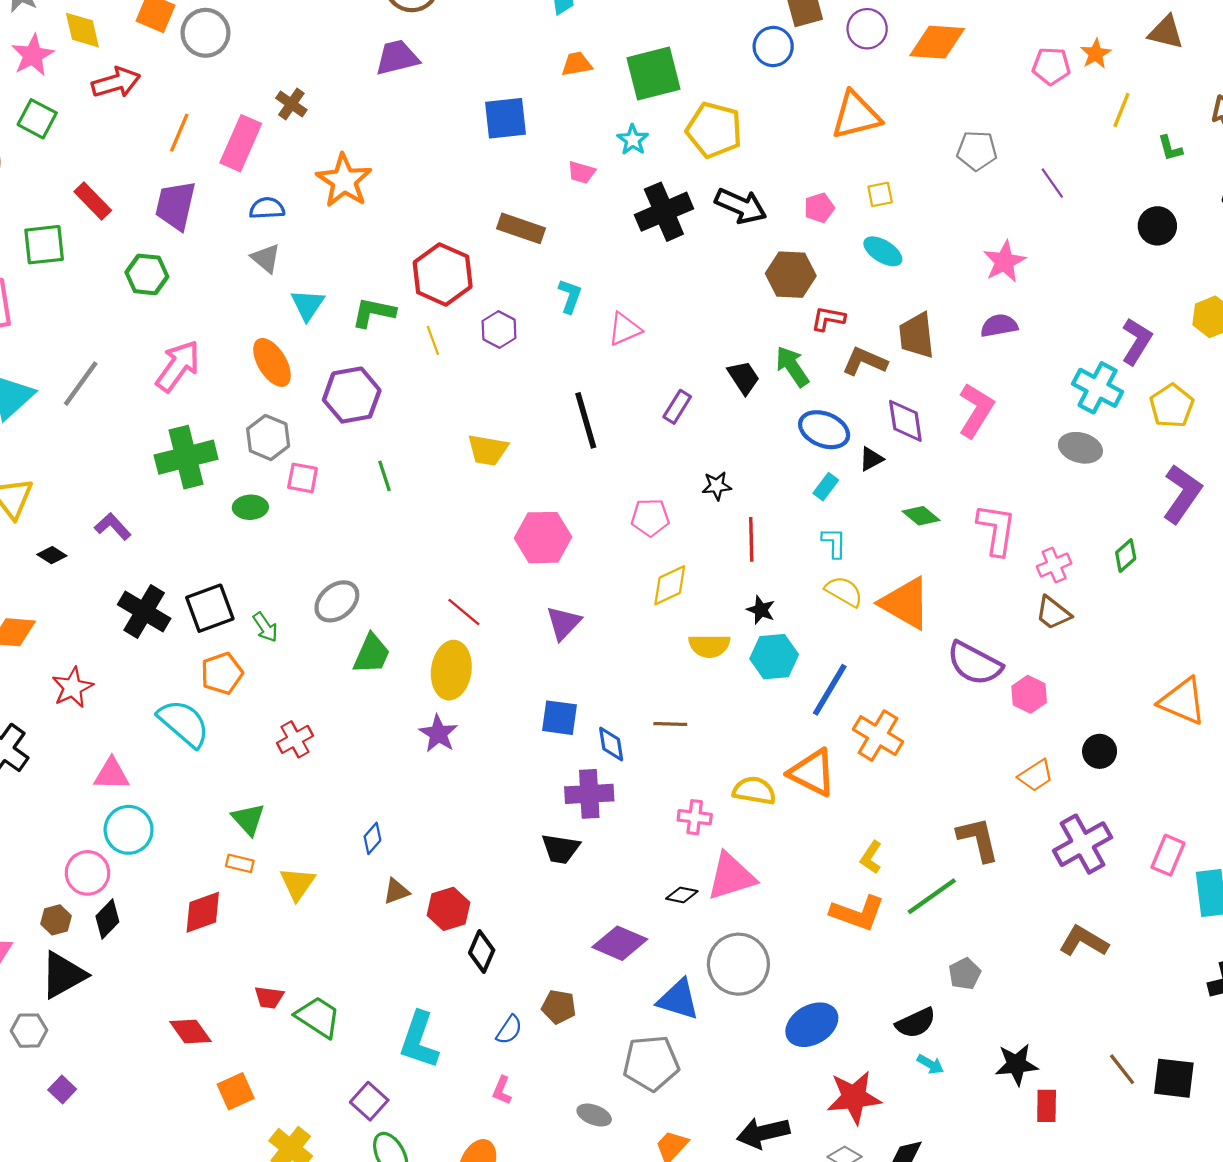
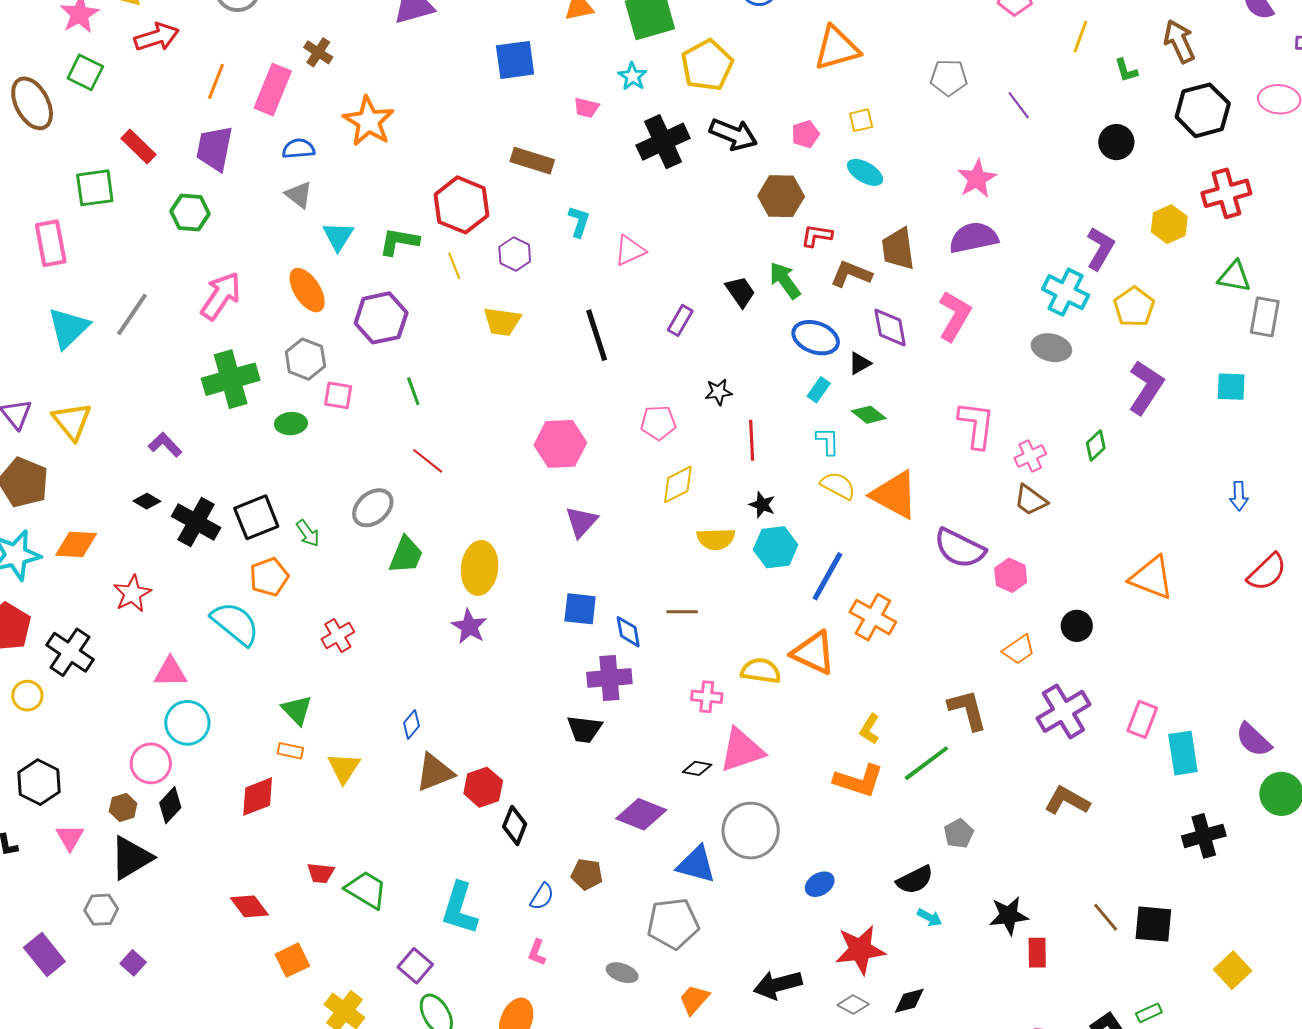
yellow pentagon: (714, 130) -> (707, 65), turned 30
purple semicircle: (999, 326) -> (974, 238), size x1.4
yellow trapezoid: (488, 450) -> (502, 322), moved
green diamond: (921, 516) -> (869, 415), moved
black diamond: (52, 555) -> (147, 501), moved
red line: (464, 612) -> (428, 461), moved
brown triangle: (396, 891) -> (435, 772), size x1.6
blue ellipse: (812, 1025) -> (820, 884), size x0.6

